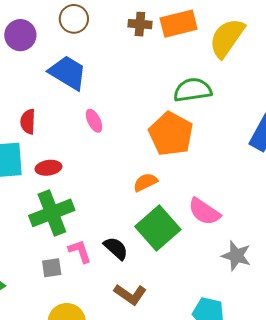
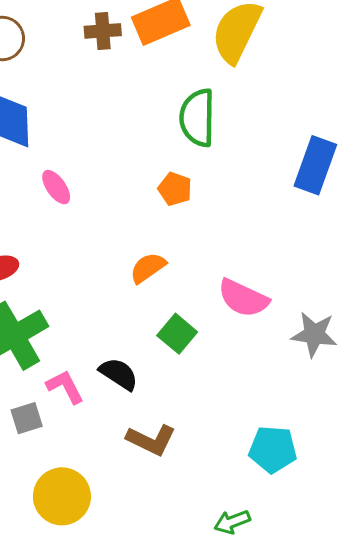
green semicircle: (193, 90) -> (197, 118), turned -72
orange pentagon: (171, 134) -> (175, 189), size x0.5
green square: (158, 228) -> (177, 334), size x0.6
gray star: (236, 256) -> (314, 334), moved

